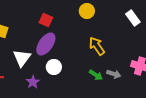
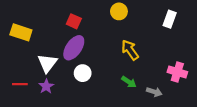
white rectangle: (133, 18) -> (170, 19), turned 56
gray arrow: (114, 74) -> (154, 92), moved
purple star: (33, 82) -> (46, 86), moved

